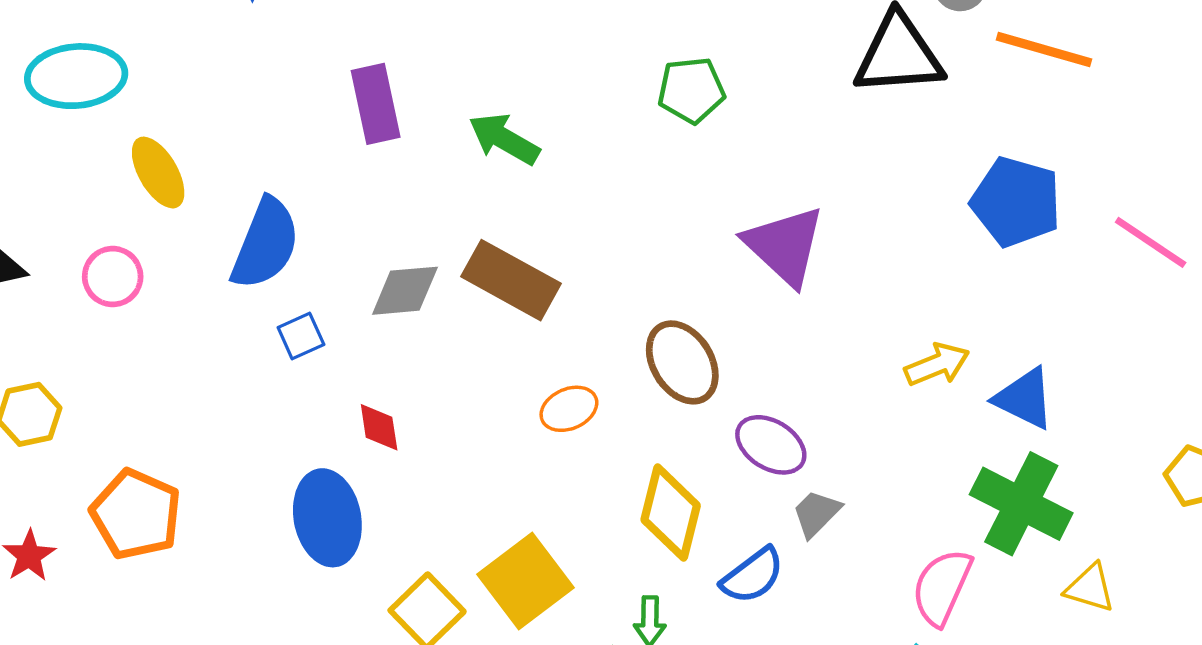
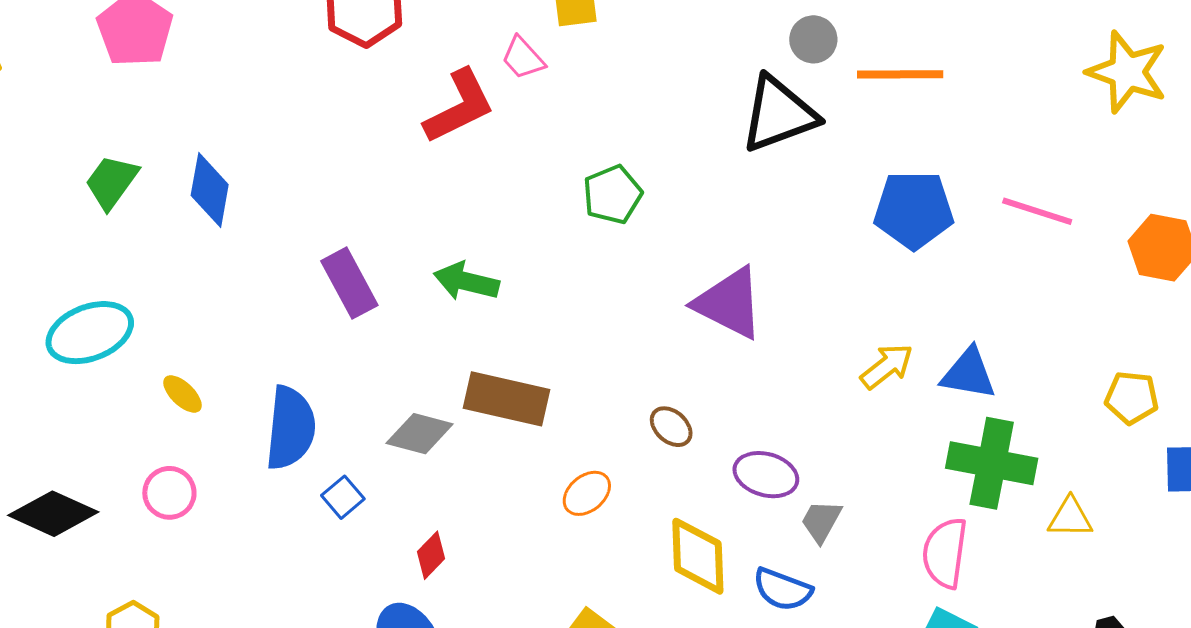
yellow ellipse: (158, 173) -> (182, 394), size x0.7
gray diamond: (405, 291) -> (420, 434), turned 36
brown ellipse: (682, 362) -> (671, 427), size x0.6
red diamond: (379, 427) -> (431, 555), turned 69
blue semicircle: (753, 576) -> (782, 589), turned 74

